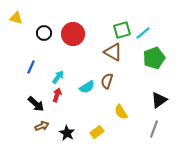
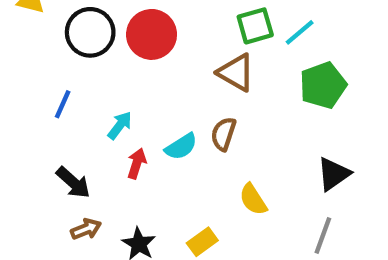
black circle: (44, 33) -> (90, 32), size x1.5
red arrow: (57, 95) -> (137, 163), moved

